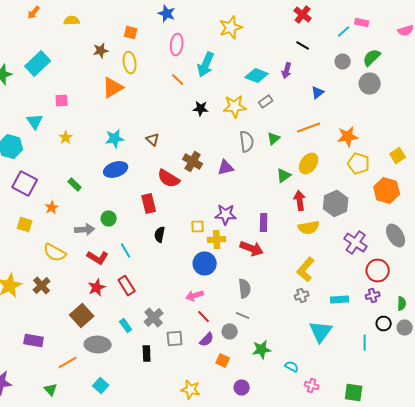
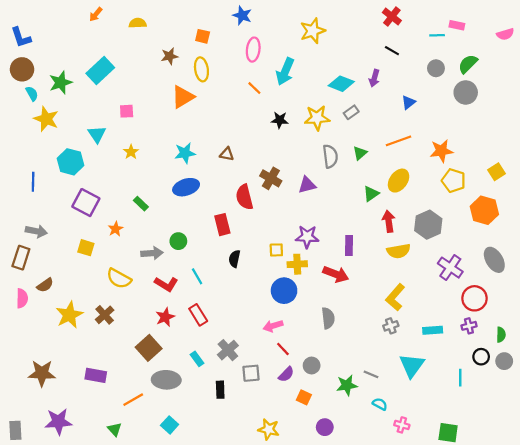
cyan line: (344, 32) -> (437, 35), turned 40
brown triangle: (153, 140) -> (227, 154), turned -32
red semicircle: (169, 178) -> (244, 197), turned 45
gray line: (243, 316) -> (371, 374), moved

